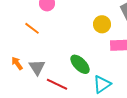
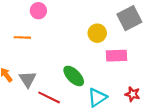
orange line: (32, 28) -> (22, 37), turned -35

